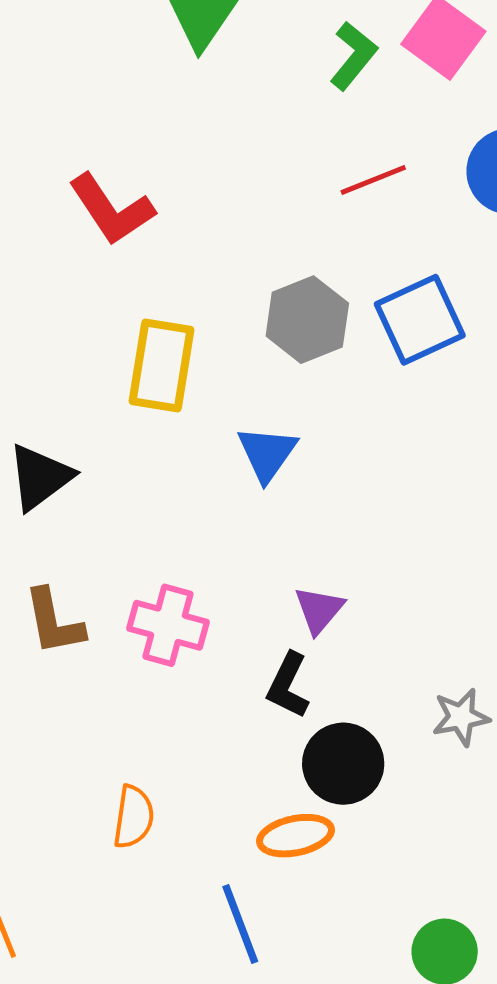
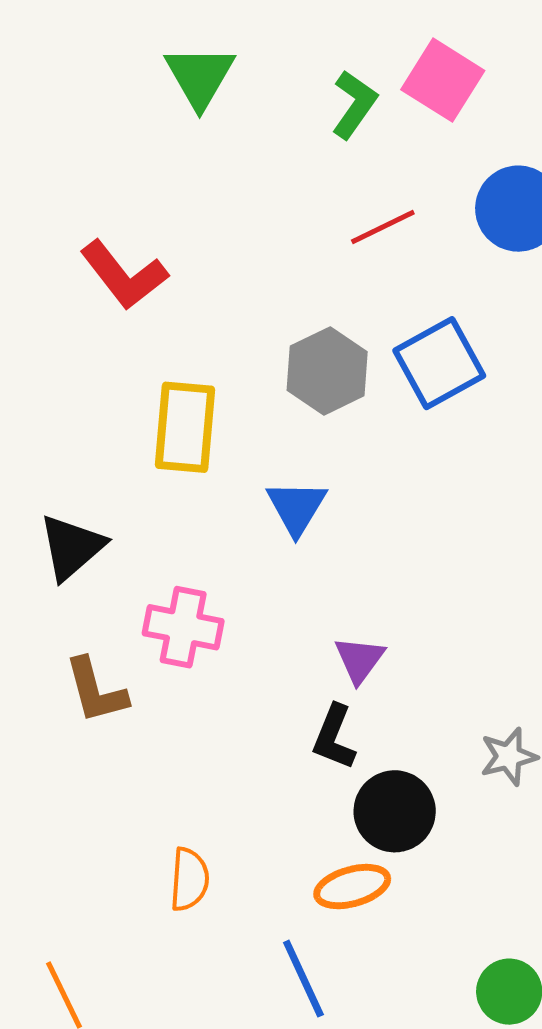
pink cross: (168, 625) -> (183, 627), moved

